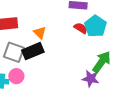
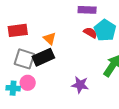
purple star: (91, 79) -> (80, 85), moved

